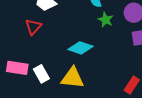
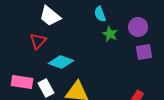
cyan diamond: (81, 48) -> (61, 62), moved

